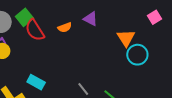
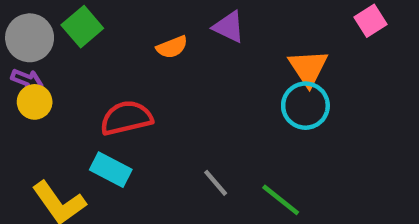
red semicircle: (35, 30) -> (126, 118), moved, turned 110
cyan circle: (137, 55) -> (305, 106), moved

